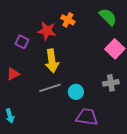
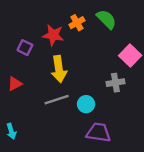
green semicircle: (108, 17) -> (106, 19), moved
orange cross: (68, 20) -> (77, 23), turned 32
gray cross: (111, 83) -> (115, 83), moved

